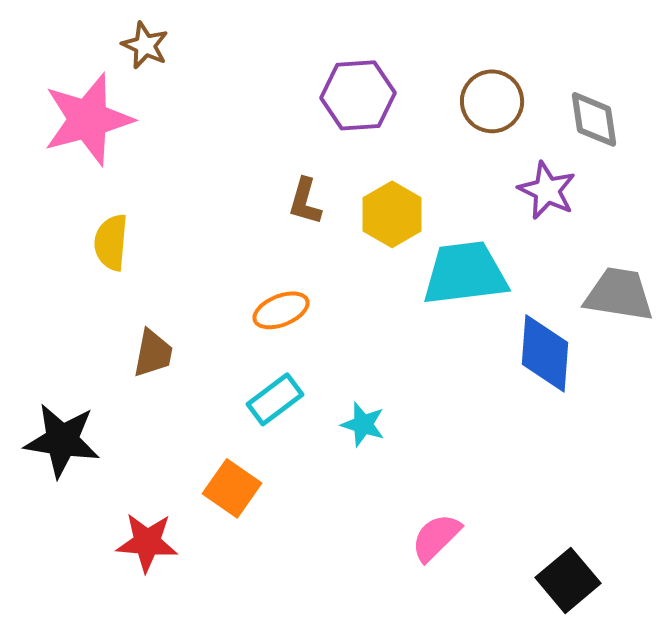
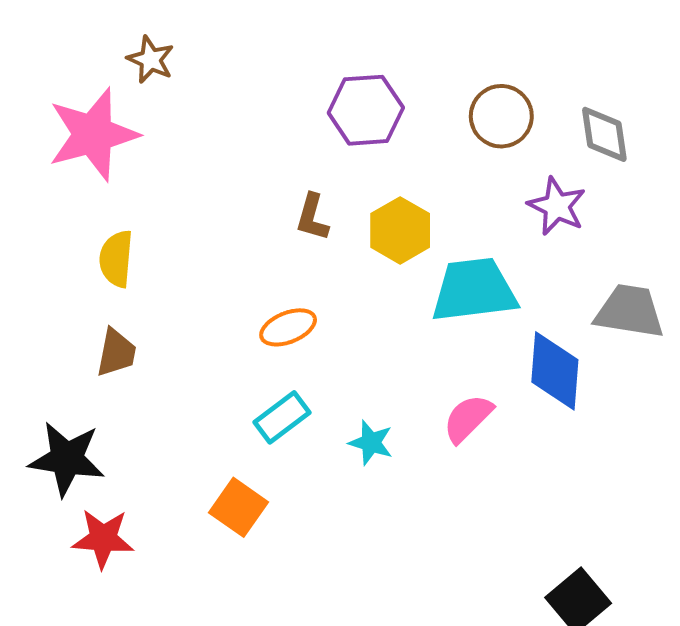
brown trapezoid: (153, 353) -> (116, 353), moved
pink semicircle: (436, 537) -> (468, 418), moved
red star: (147, 542) -> (103, 539), moved

